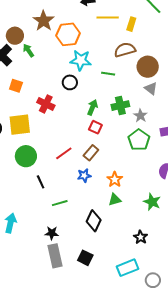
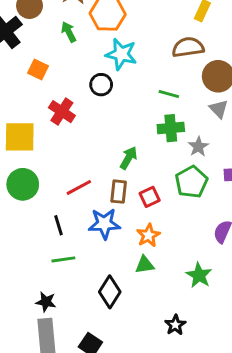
green arrow: (28, 50) -> (69, 32), moved
green line: (108, 74) -> (169, 94), moved
orange square: (16, 86) -> (38, 69), moved
green arrow: (92, 107) -> (129, 158), moved
red square: (95, 127) -> (150, 197), moved, turned 32
brown rectangle: (91, 153) -> (119, 192), turned -42
blue star: (84, 176) -> (104, 224), size x1.5
black line: (41, 182) -> (58, 225), moved

